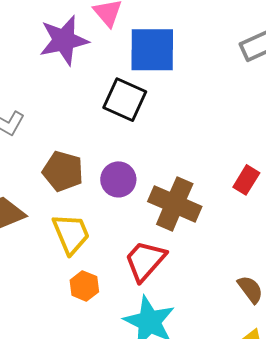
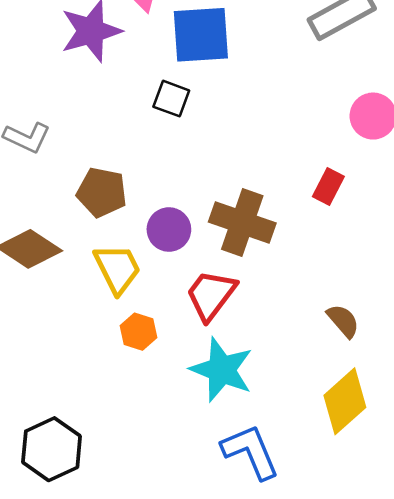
black square: (125, 100) -> (171, 99), size x0.7
purple circle: (118, 179) -> (169, 229), moved

